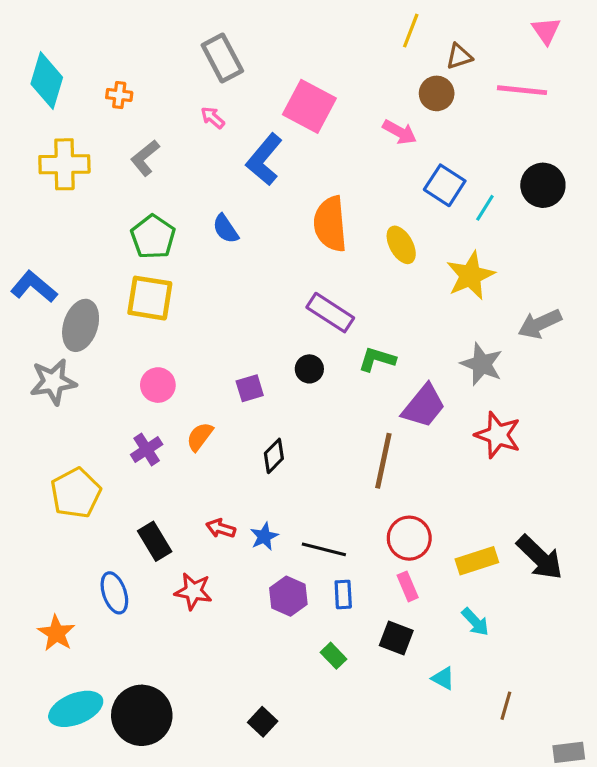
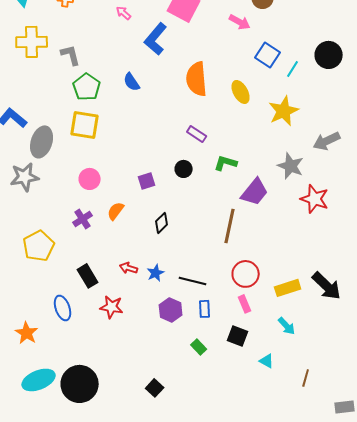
gray L-shape: (145, 158) -> (71, 55), moved, turned 115
purple rectangle: (330, 313) -> (197, 134), size x0.7
red star: (498, 435) -> (315, 199), moved

